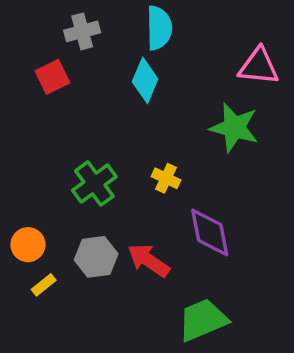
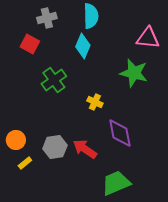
red square: (52, 77) -> (30, 44), turned -36
green cross: (94, 183) -> (54, 80), moved

